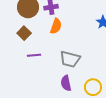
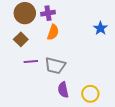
gray trapezoid: (70, 59) -> (55, 66), moved

